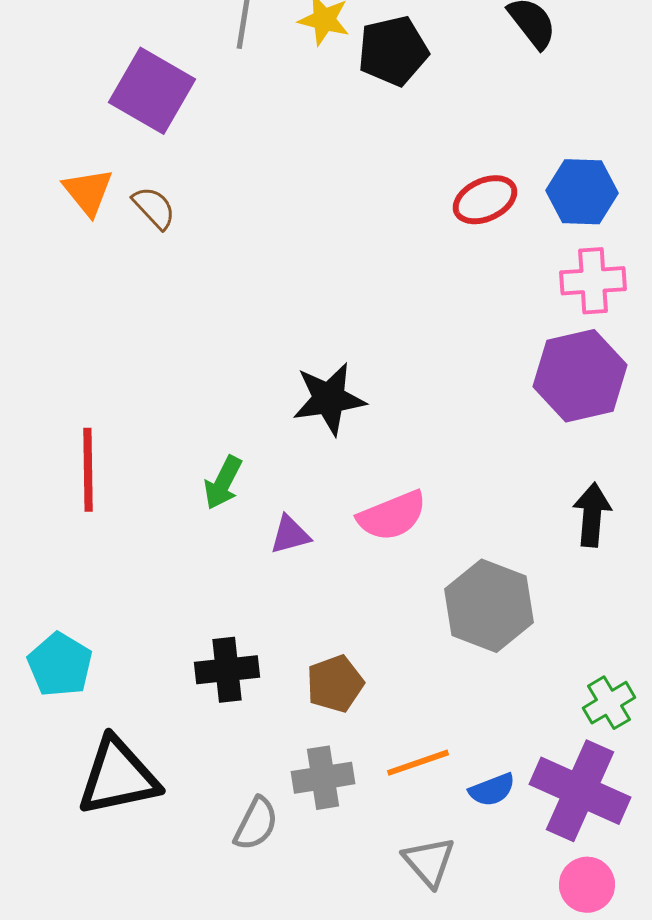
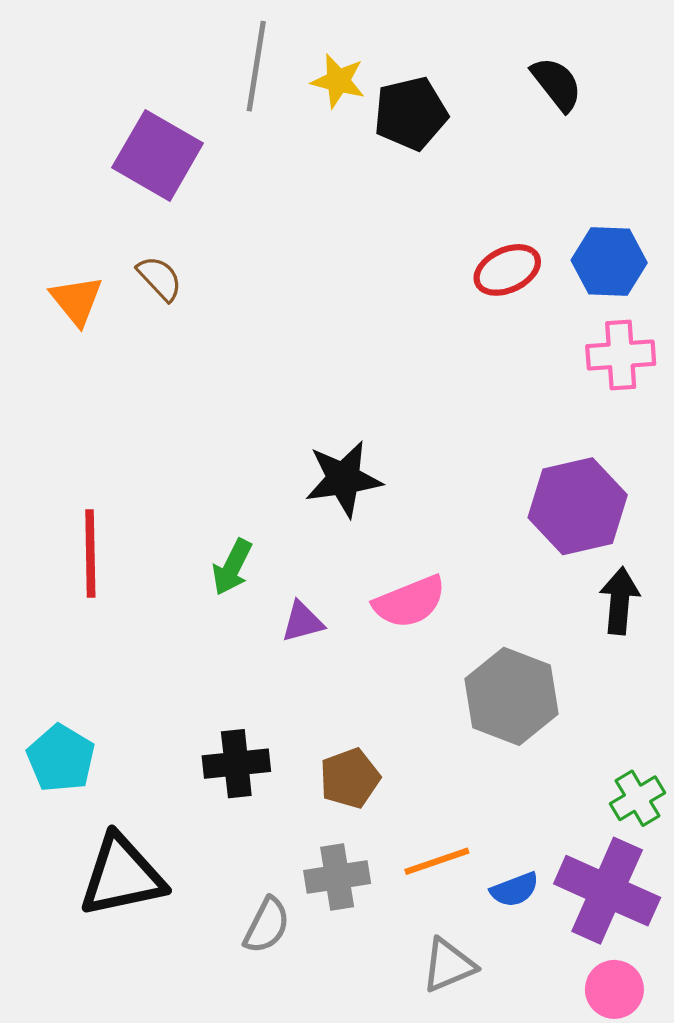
orange triangle: (88, 192) -> (77, 300), moved
purple hexagon: (580, 376) -> (578, 506), moved
gray triangle: (429, 862) -> (448, 965), turned 48

